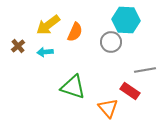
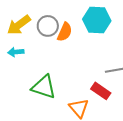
orange semicircle: (75, 32) -> (65, 32), moved
gray circle: (111, 42) -> (48, 26), moved

